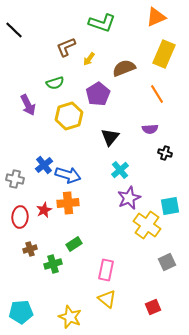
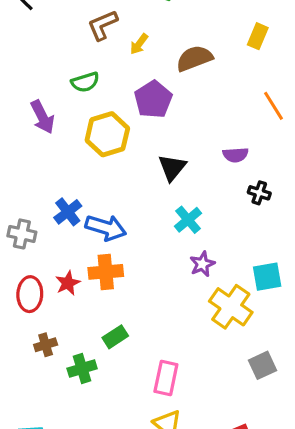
yellow rectangle: (164, 54) -> (258, 36), size x0.6
orange line: (157, 94) -> (274, 106), moved
purple star: (129, 198) -> (202, 264), size x0.7

